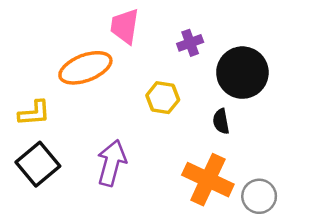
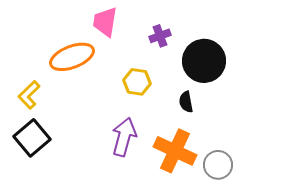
yellow L-shape: (34, 113) -> (29, 95), turned 140
purple arrow: (112, 163) -> (124, 137), moved

